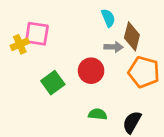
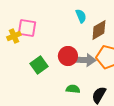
brown diamond: (132, 36) -> (99, 30), turned 45
gray arrow: (113, 47) -> (85, 60), moved, size x1.5

